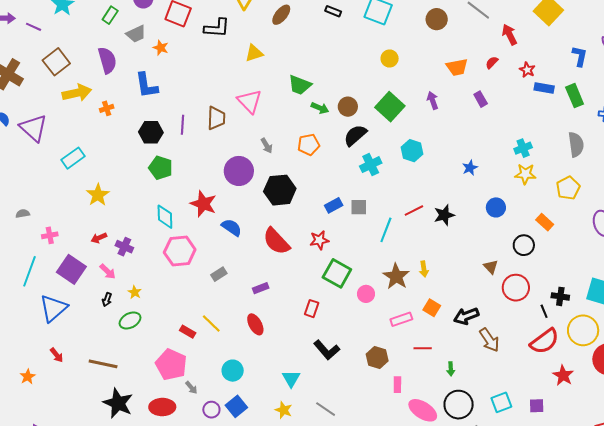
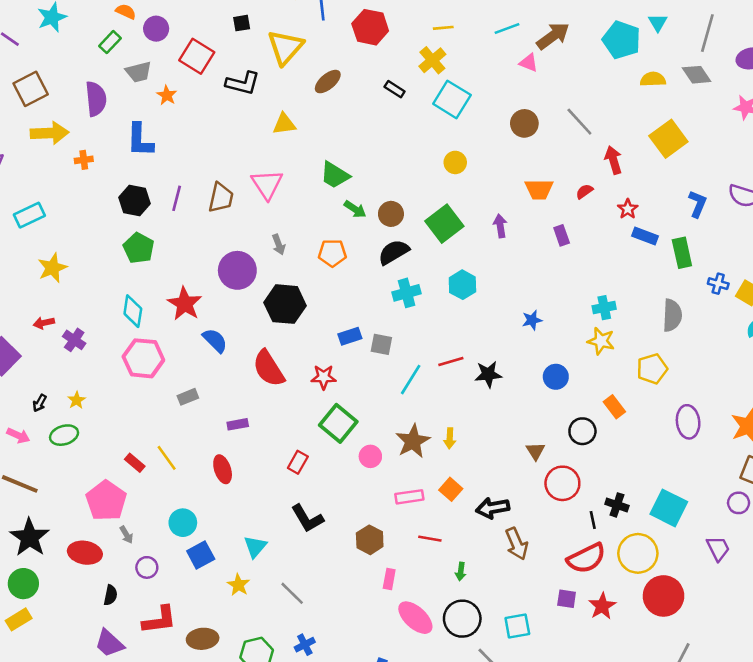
pink arrow: (108, 272) -> (18, 435), moved, turned -30
blue square: (236, 406) -> (201, 555), moved
purple square: (537, 406) -> (567, 599), moved

